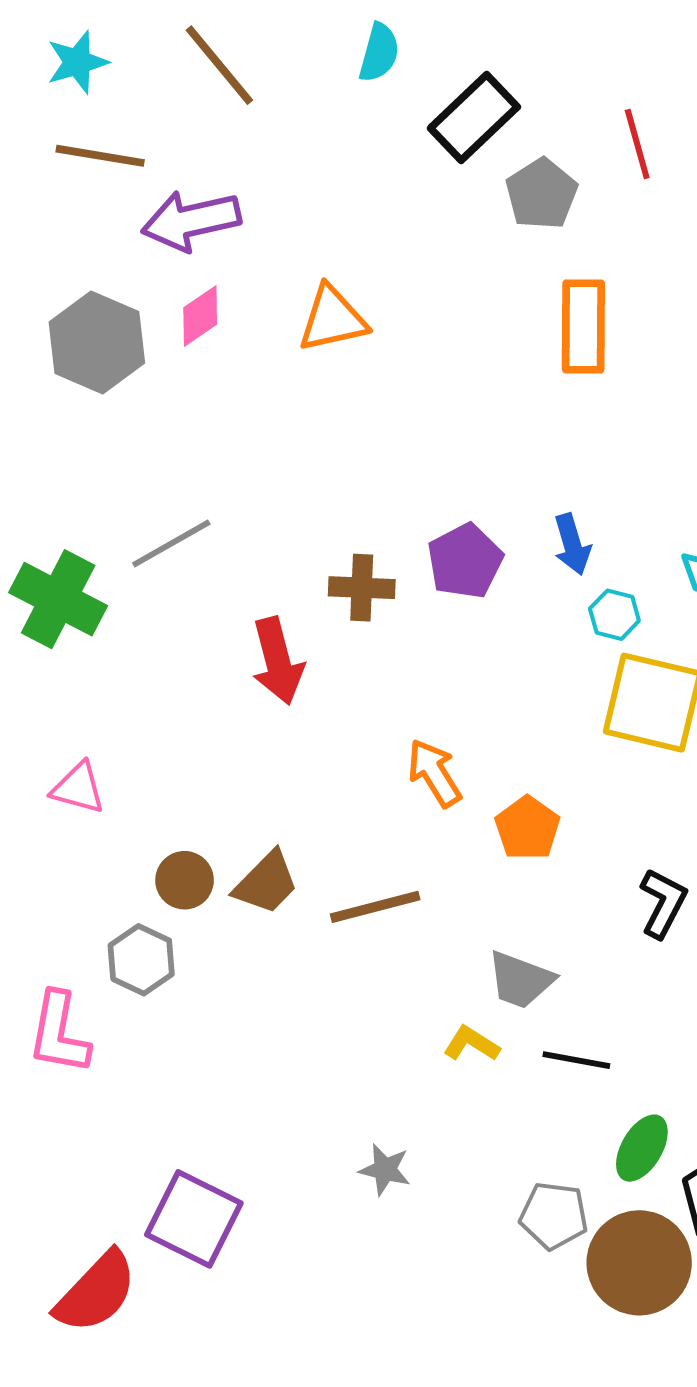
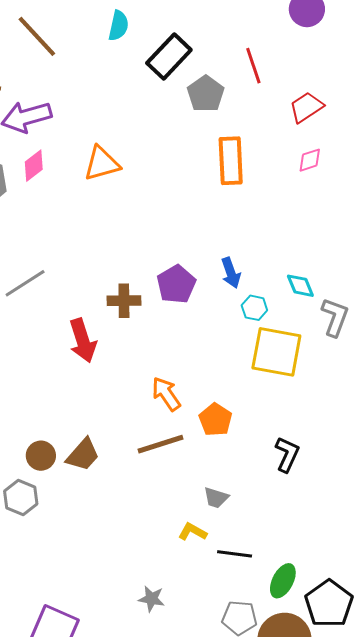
brown line: (375, 907) -> (161, 444), moved
gray trapezoid: (520, 980) -> (216, 498), size x0.7
black line: (576, 1060) -> (235, 554), moved

